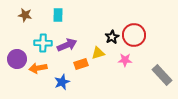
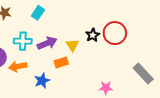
cyan rectangle: (58, 15) -> (38, 13), turned 32
yellow triangle: (98, 53) -> (72, 45), moved, turned -48
pink star: (125, 60) -> (106, 88), moved

